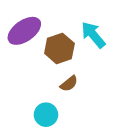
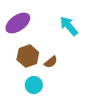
brown hexagon: (59, 48) -> (28, 56), moved

